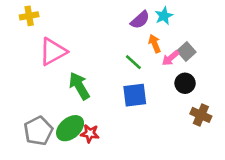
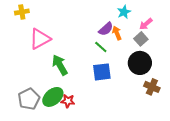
purple semicircle: (140, 20) -> (106, 29), moved
pink arrow: (170, 58) -> (146, 24), moved
black circle: (185, 83) -> (140, 63), size x1.5

